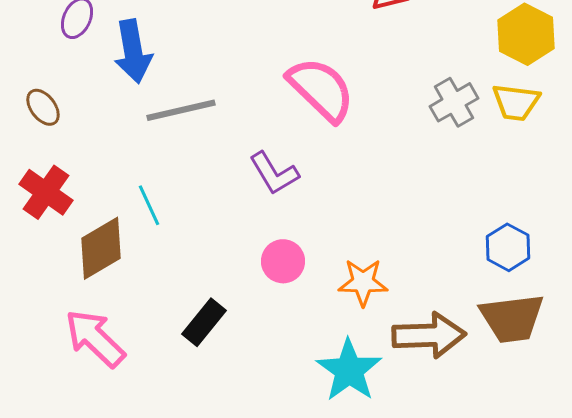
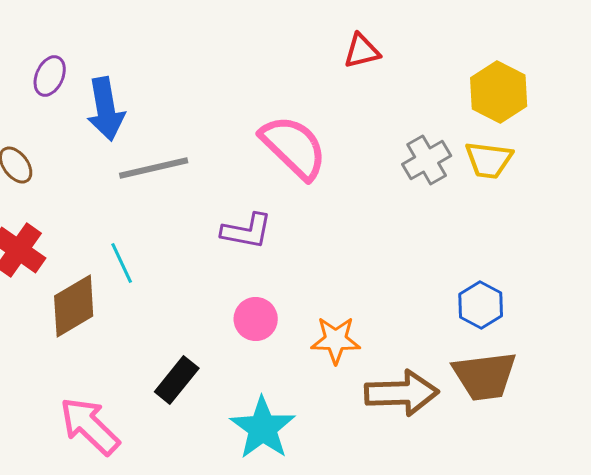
purple L-shape: (274, 173) -> (247, 231), turned -48
pink arrow: (95, 338) -> (90, 426), moved
cyan star: (349, 370) -> (263, 428), moved

